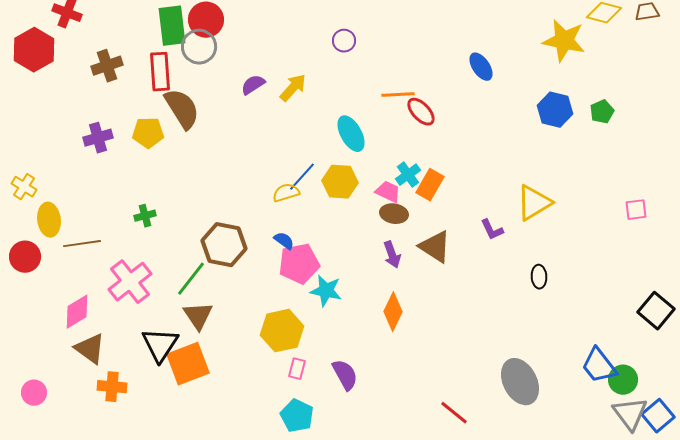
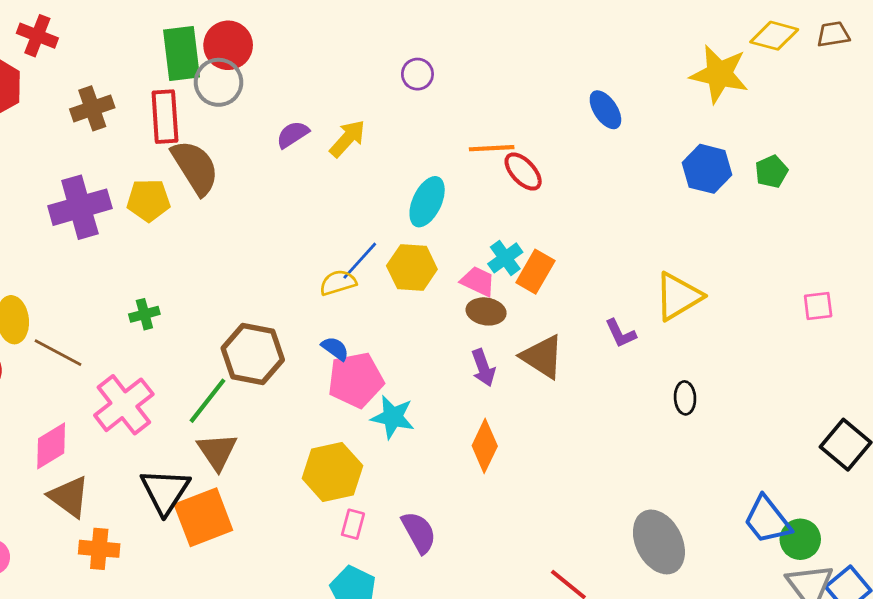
cyan ellipse: (351, 134) -> (427, 202), turned 54
purple cross: (98, 138) -> (80, 207), size x1.5
brown line: (82, 244) -> (58, 353), turned 36

